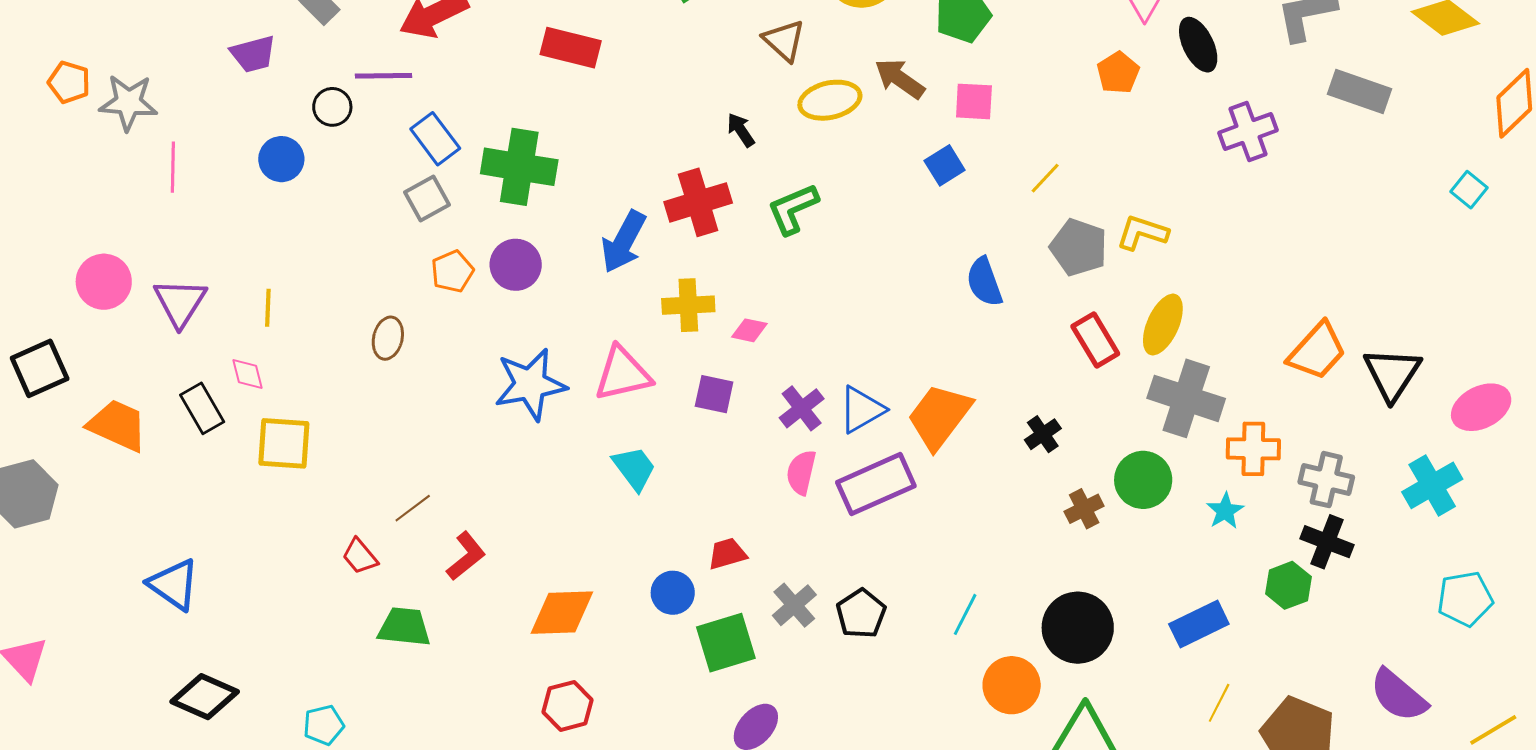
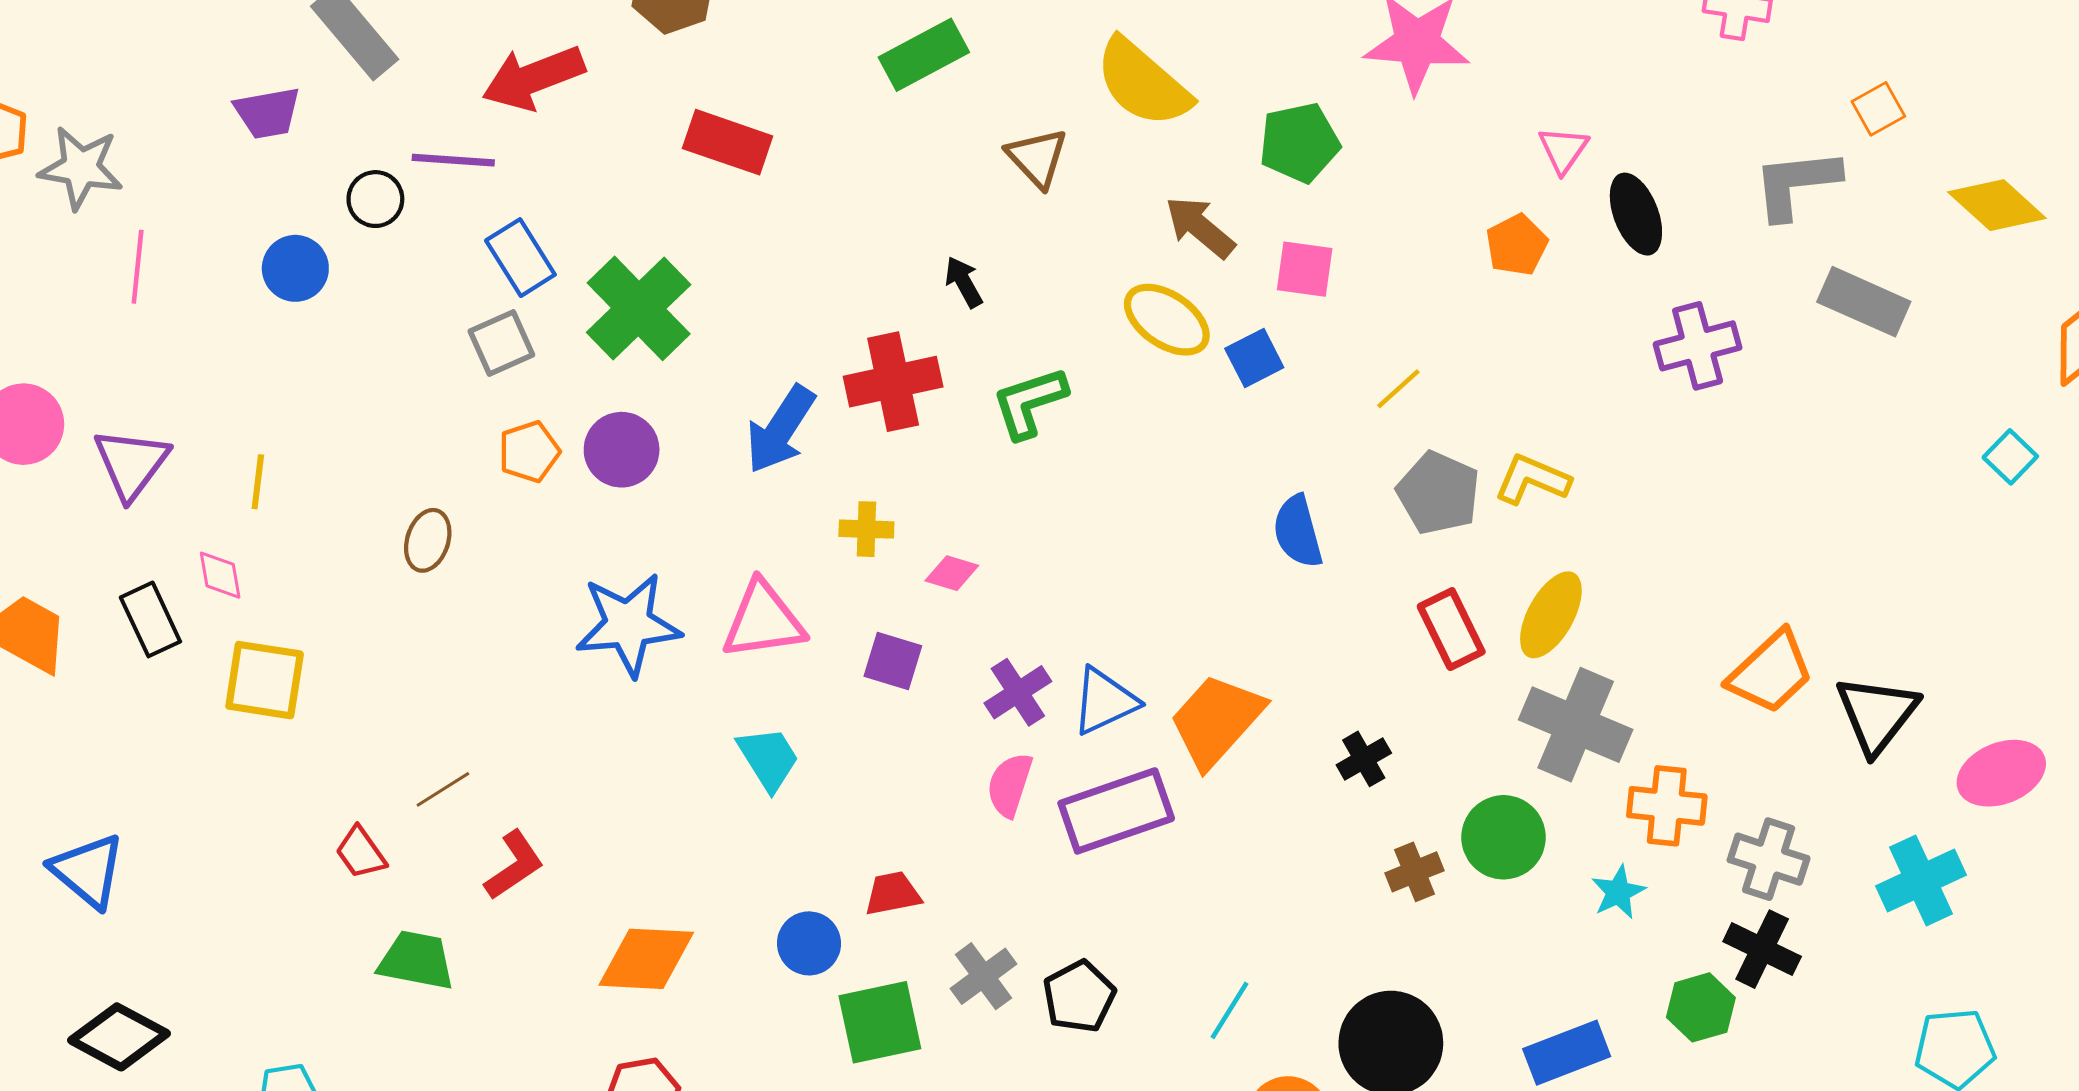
yellow ellipse: (830, 100) -> (1167, 320), moved, turned 42
green cross: (519, 167) -> (639, 308), turned 32
yellow cross: (688, 305) -> (866, 529), size x0.7

